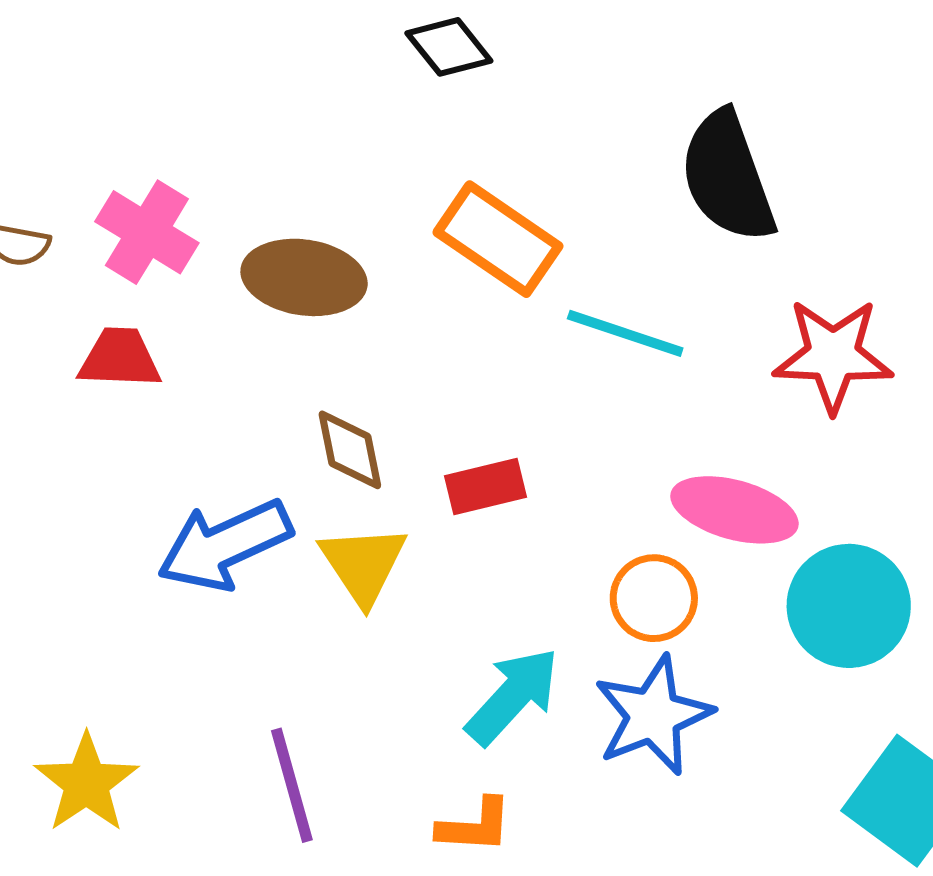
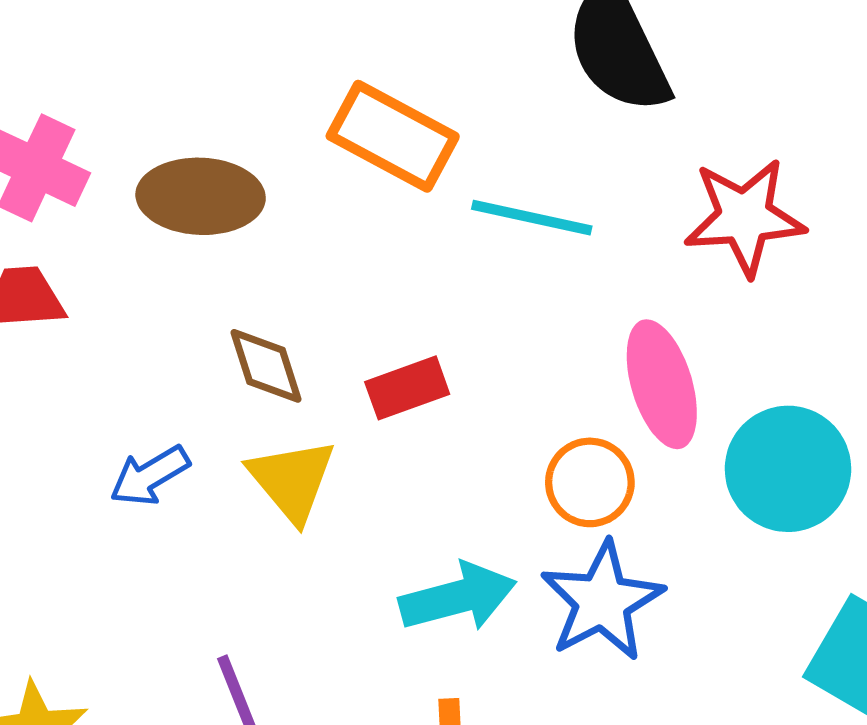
pink ellipse: (734, 510) -> (662, 384), turned 64
blue arrow: (225, 545) -> (150, 476), size x0.6
cyan arrow: (513, 696) -> (458, 597), turned 39

